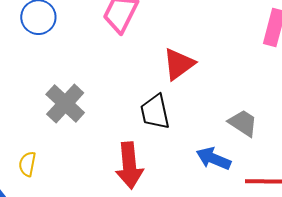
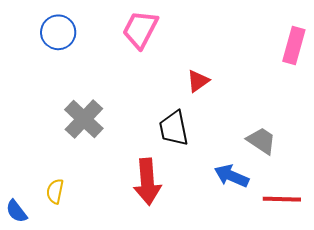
red triangle: (179, 64) -> (198, 81), size x0.7
yellow semicircle: (27, 164) -> (55, 191), moved

